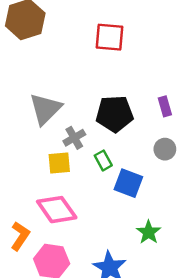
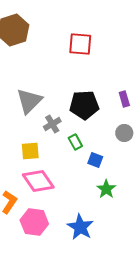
yellow square: (59, 163) -> (30, 151), moved
blue square: (128, 183) -> (95, 160), size x0.7
green star: (149, 232) -> (106, 189), moved

